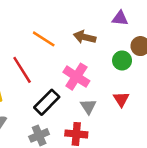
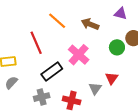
gray triangle: (88, 106) -> (95, 88), moved

